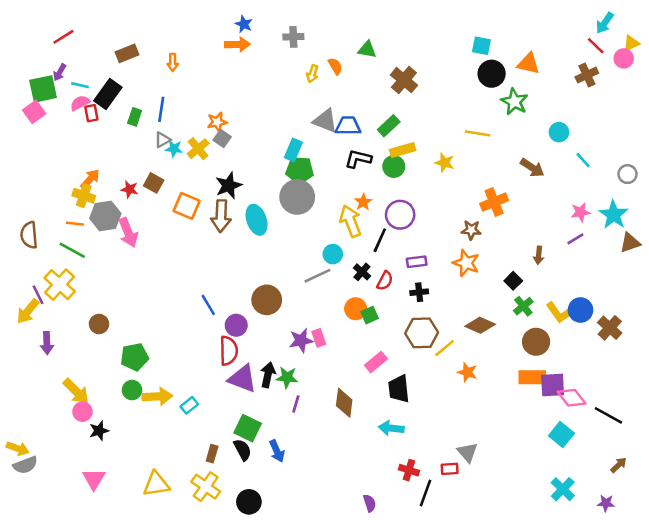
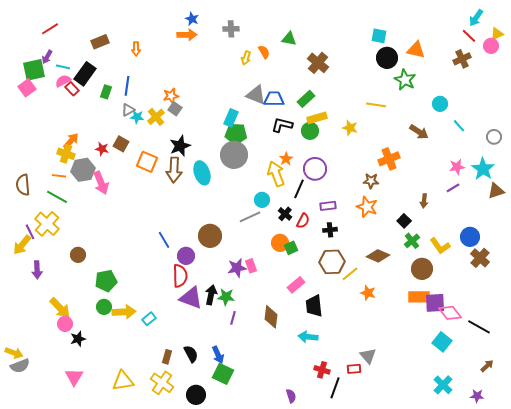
red rectangle: (91, 113) -> (72, 89), turned -32
blue circle: (581, 310) -> (470, 237), moved
green square: (248, 428) -> (223, 374), moved

